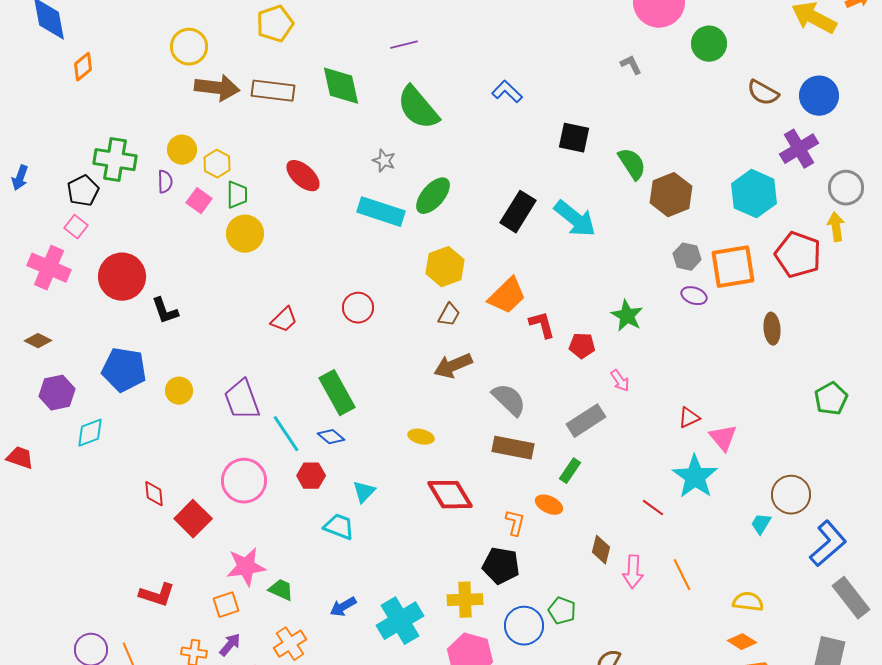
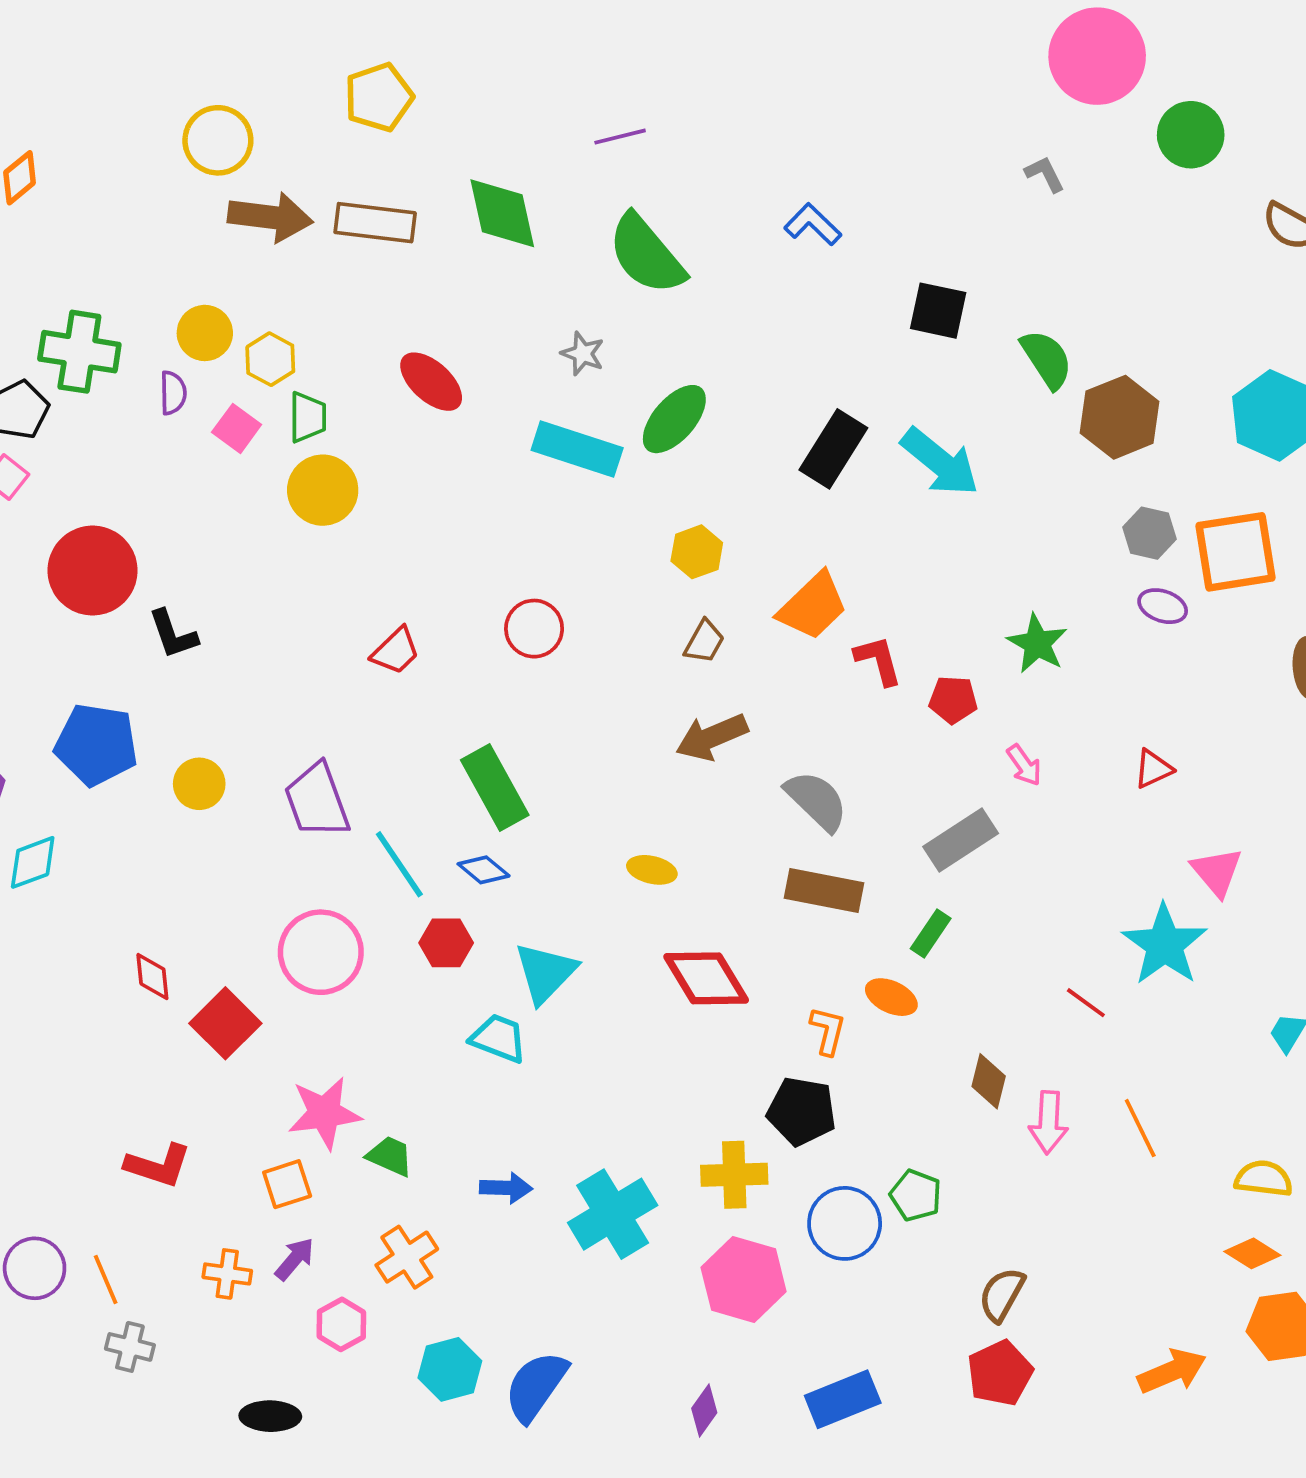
yellow hexagon: (445, 267) -> (697, 552), size x0.7
red triangle: (689, 418) -> (1153, 769), moved
cyan triangle: (364, 492) -> (545, 973), size x1.5
blue arrow: (343, 607) -> (506, 1188), turned -148

